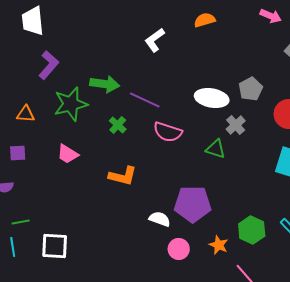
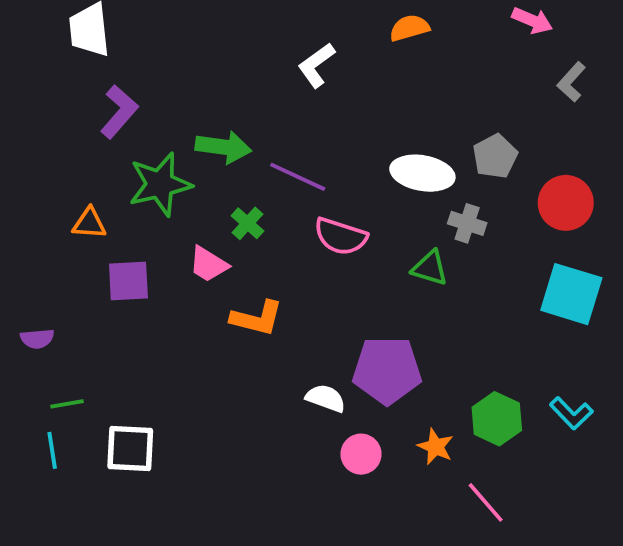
orange triangle: (26, 114) -> (89, 223), moved
gray cross: (236, 125) -> (467, 223), turned -30
purple square: (18, 153) -> (128, 281), moved, size x1.4
pink trapezoid: (68, 154) -> (208, 264), moved

